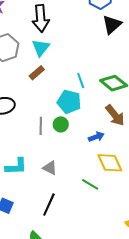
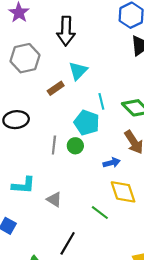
cyan triangle: (41, 48) -> (78, 71), moved
gray triangle: (50, 168) -> (54, 199), moved
black line: (49, 205) -> (68, 243), moved

